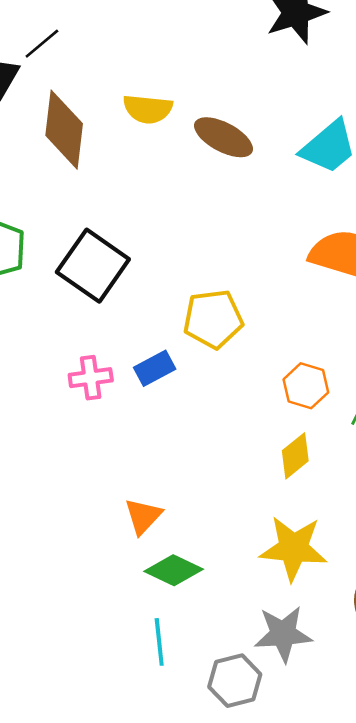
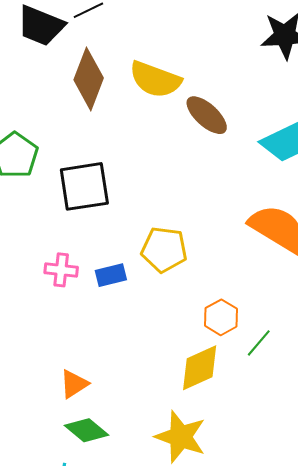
yellow semicircle: (148, 109) -> (155, 79), size x1.4
black square: (93, 266) -> (84, 186), turned 32
yellow diamond: (295, 456) -> (200, 368), size x1.4

